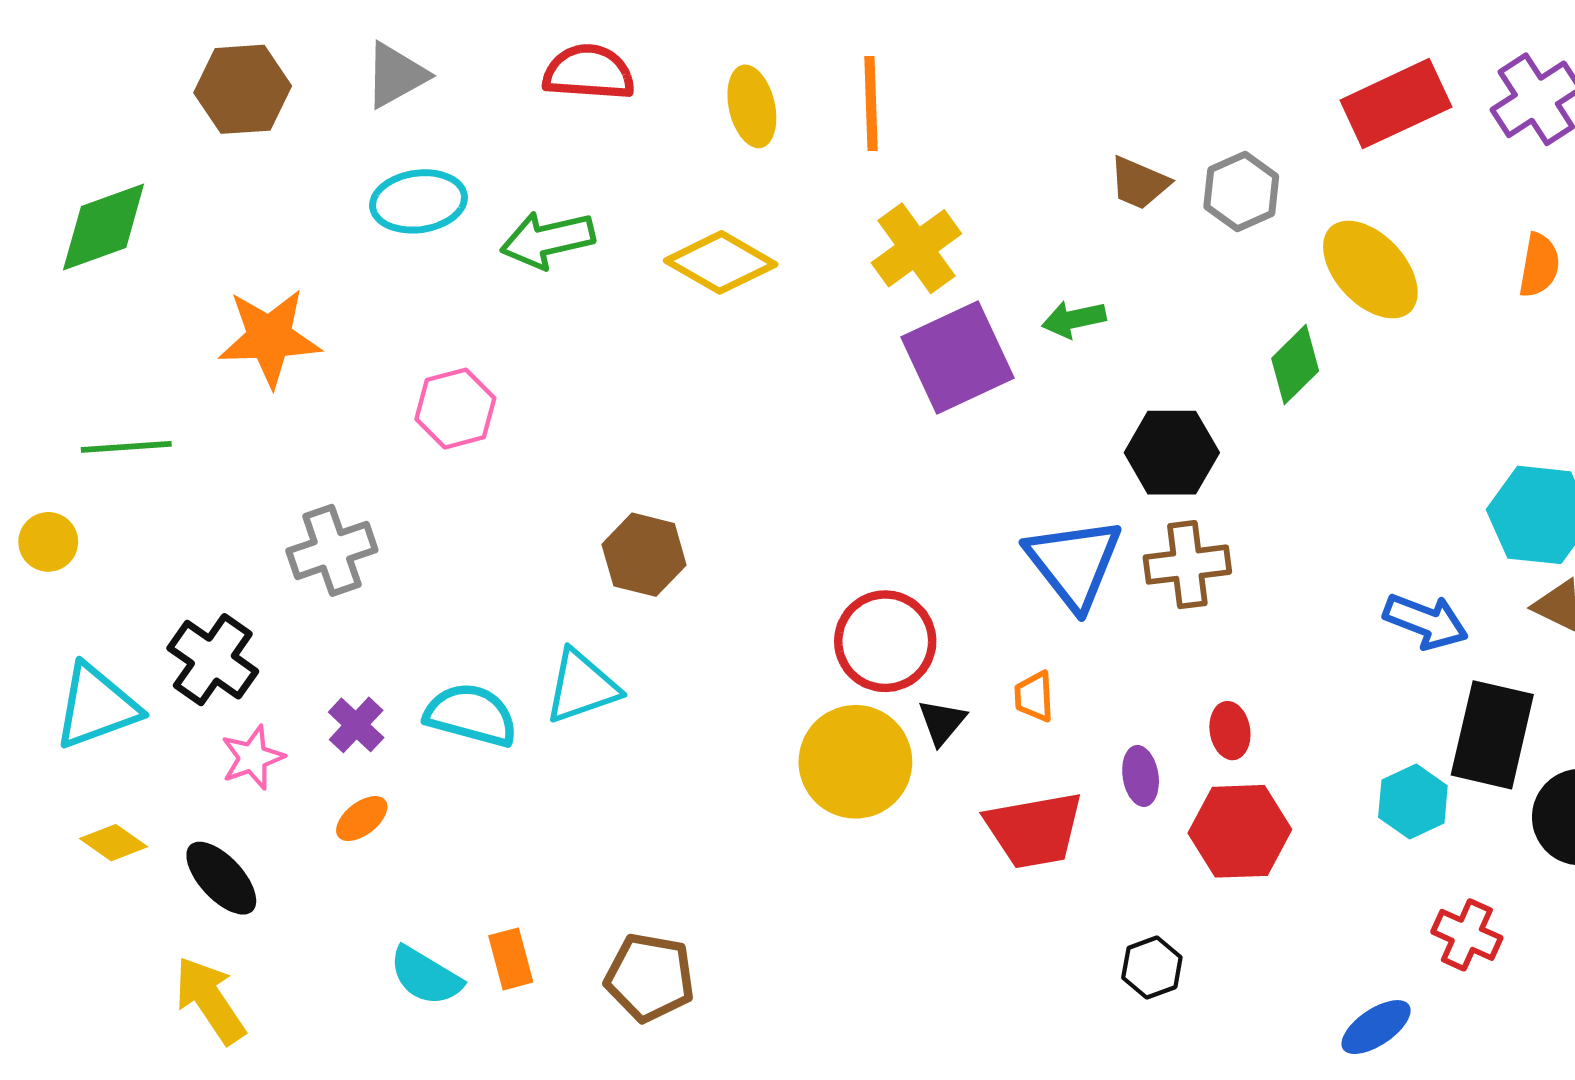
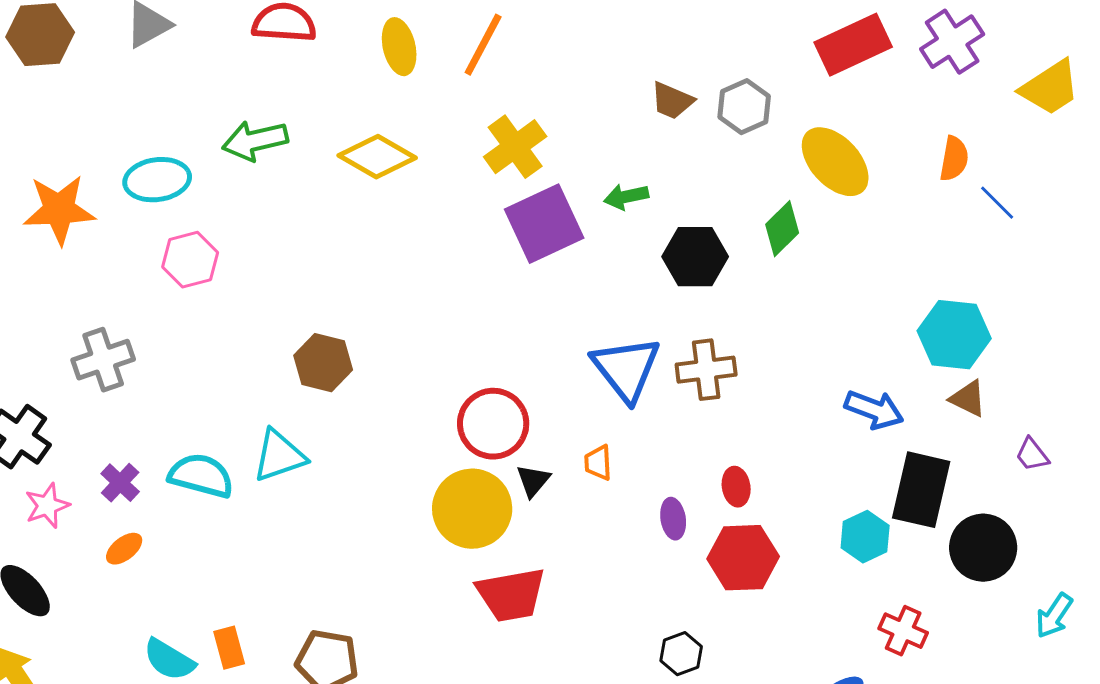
orange line: (871, 104) -> (483, 45), turned 30
cyan ellipse: (418, 201) -> (157, 180), moved
black hexagon: (1172, 453) -> (695, 257), moved
red trapezoid: (1034, 830) -> (511, 595), moved

